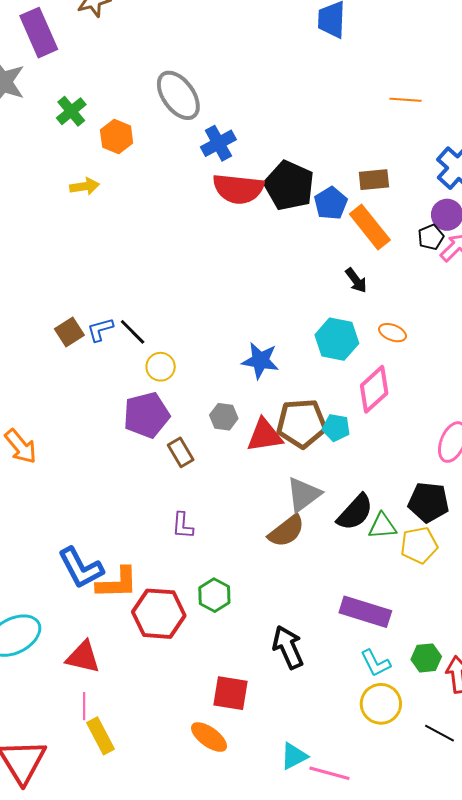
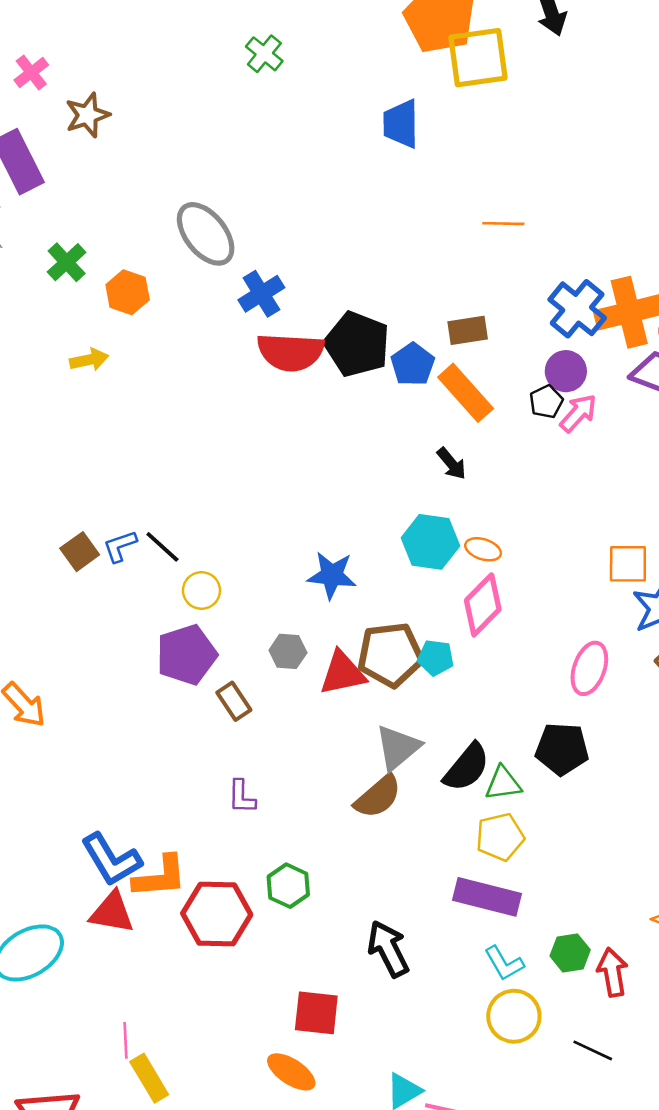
orange ellipse: (393, 333) -> (483, 549), moved
yellow pentagon: (419, 545) -> (500, 837), moved
red triangle: (83, 657) -> (112, 912), moved

